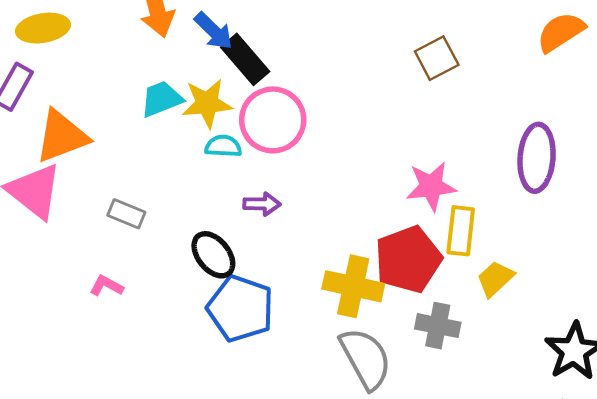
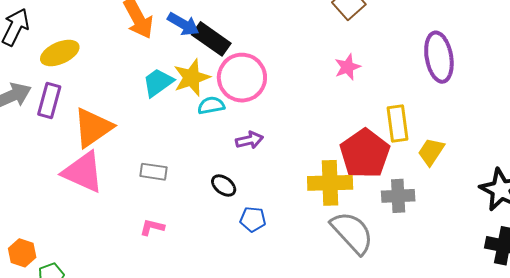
pink star: (431, 186) -> (347, 67), moved, size x0.7
black ellipse: (213, 255) -> (224, 186), size x0.7
blue pentagon: (240, 308) -> (253, 219), size x0.5

